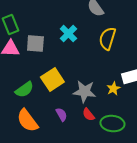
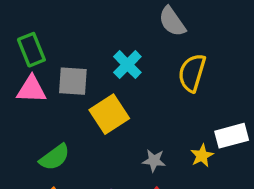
yellow square: (52, 80) -> (109, 114), moved
gray star: (84, 92) -> (154, 161), size x0.6

